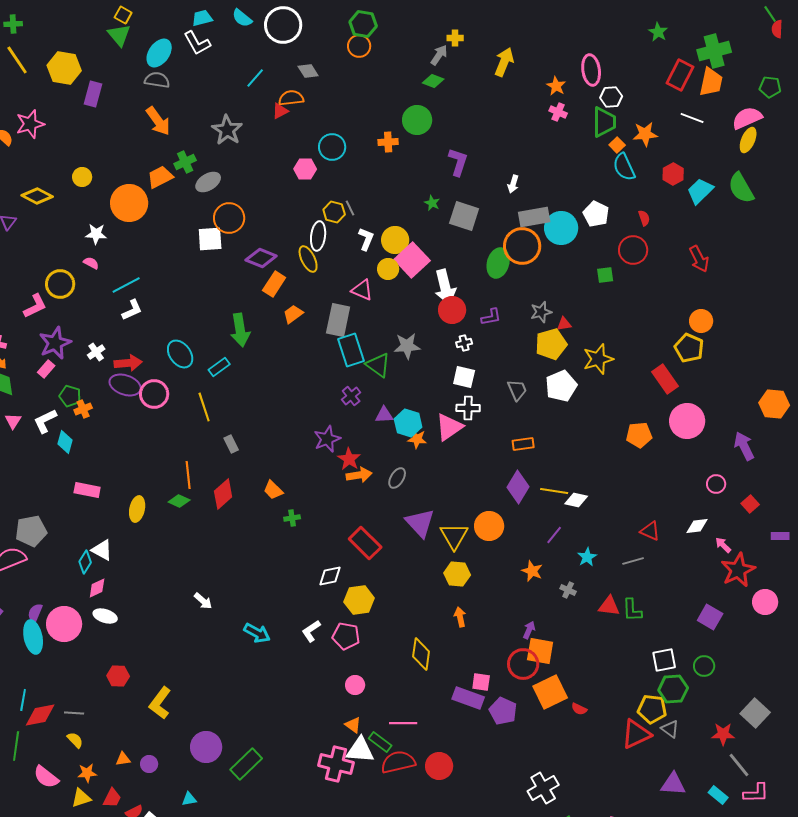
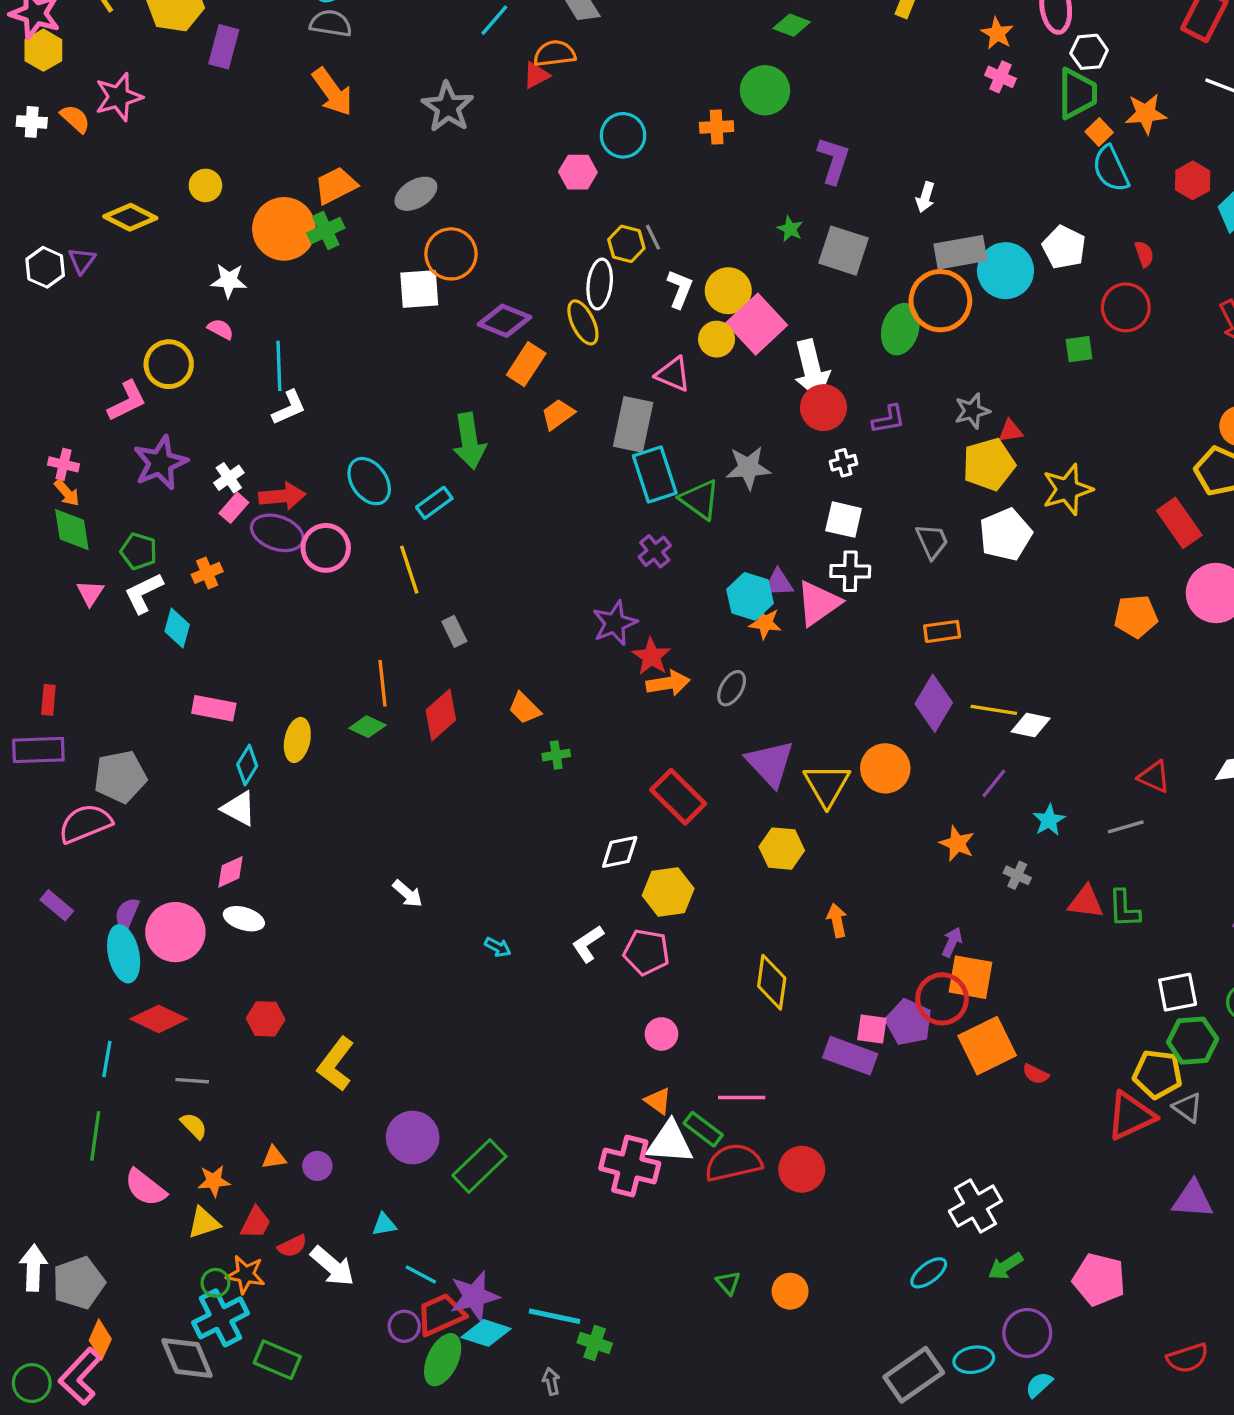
green cross: (185, 162) -> (326, 231), moved
cyan line: (126, 285) -> (279, 366), turned -64
pink rectangle: (46, 369) -> (234, 508), moved
green pentagon: (70, 396) -> (139, 551), moved
purple triangle: (384, 415) -> (778, 583), moved
cyan diamond: (85, 562) -> (247, 765), moved
yellow hexagon: (457, 574) -> (782, 849), moved
cyan arrow: (257, 633) -> (498, 947), size x0.6
purple pentagon: (503, 711) -> (909, 1022), moved
red diamond: (40, 715) -> (159, 1019), moved, turned 36

